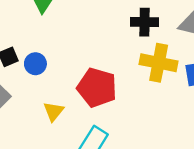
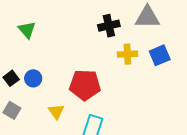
yellow cross: (159, 63) -> (127, 54), size x0.7

